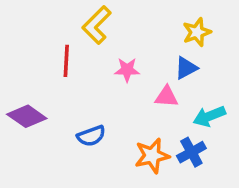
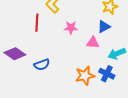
blue semicircle: (91, 136) -> (42, 65), moved
blue cross: (191, 152) -> (107, 74), turned -35

